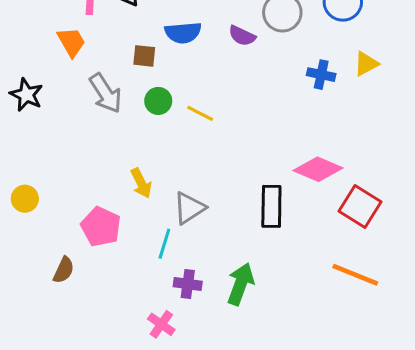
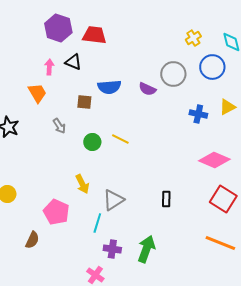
gray arrow: (105, 93) -> (59, 126), size x0.6
green circle: (158, 101) -> (92, 142), moved
pink diamond: (318, 169) -> (214, 160), moved
black rectangle: (271, 206) -> (166, 199), size x0.6

